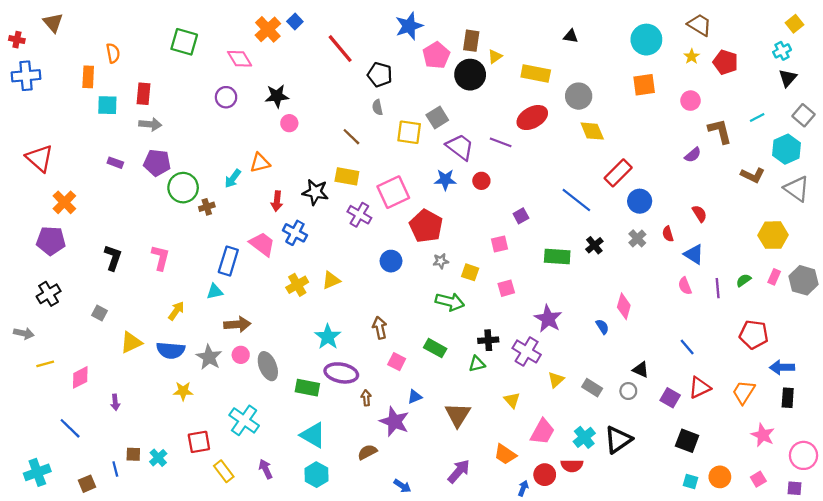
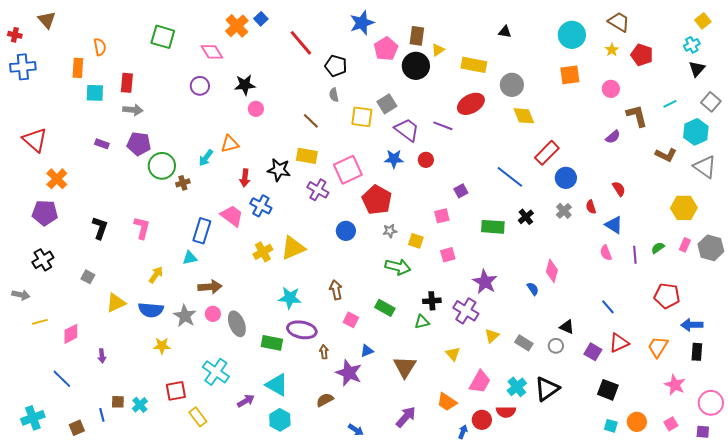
yellow triangle: (331, 280) -> (293, 248), size x1.5
cyan star: (328, 337) -> (290, 298), turned -30
purple arrow: (266, 469) -> (246, 401), moved, turned 84

